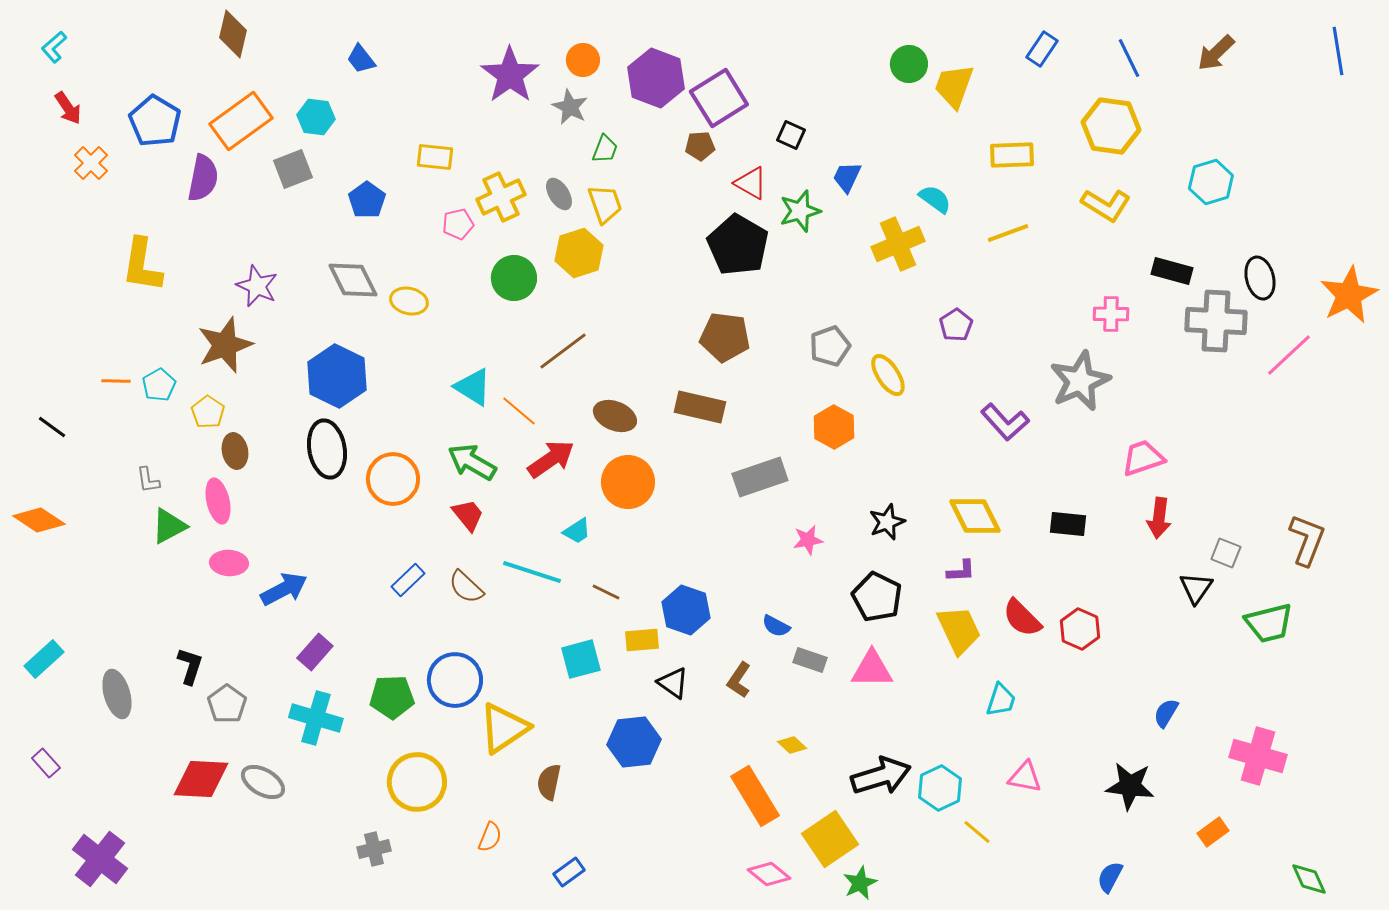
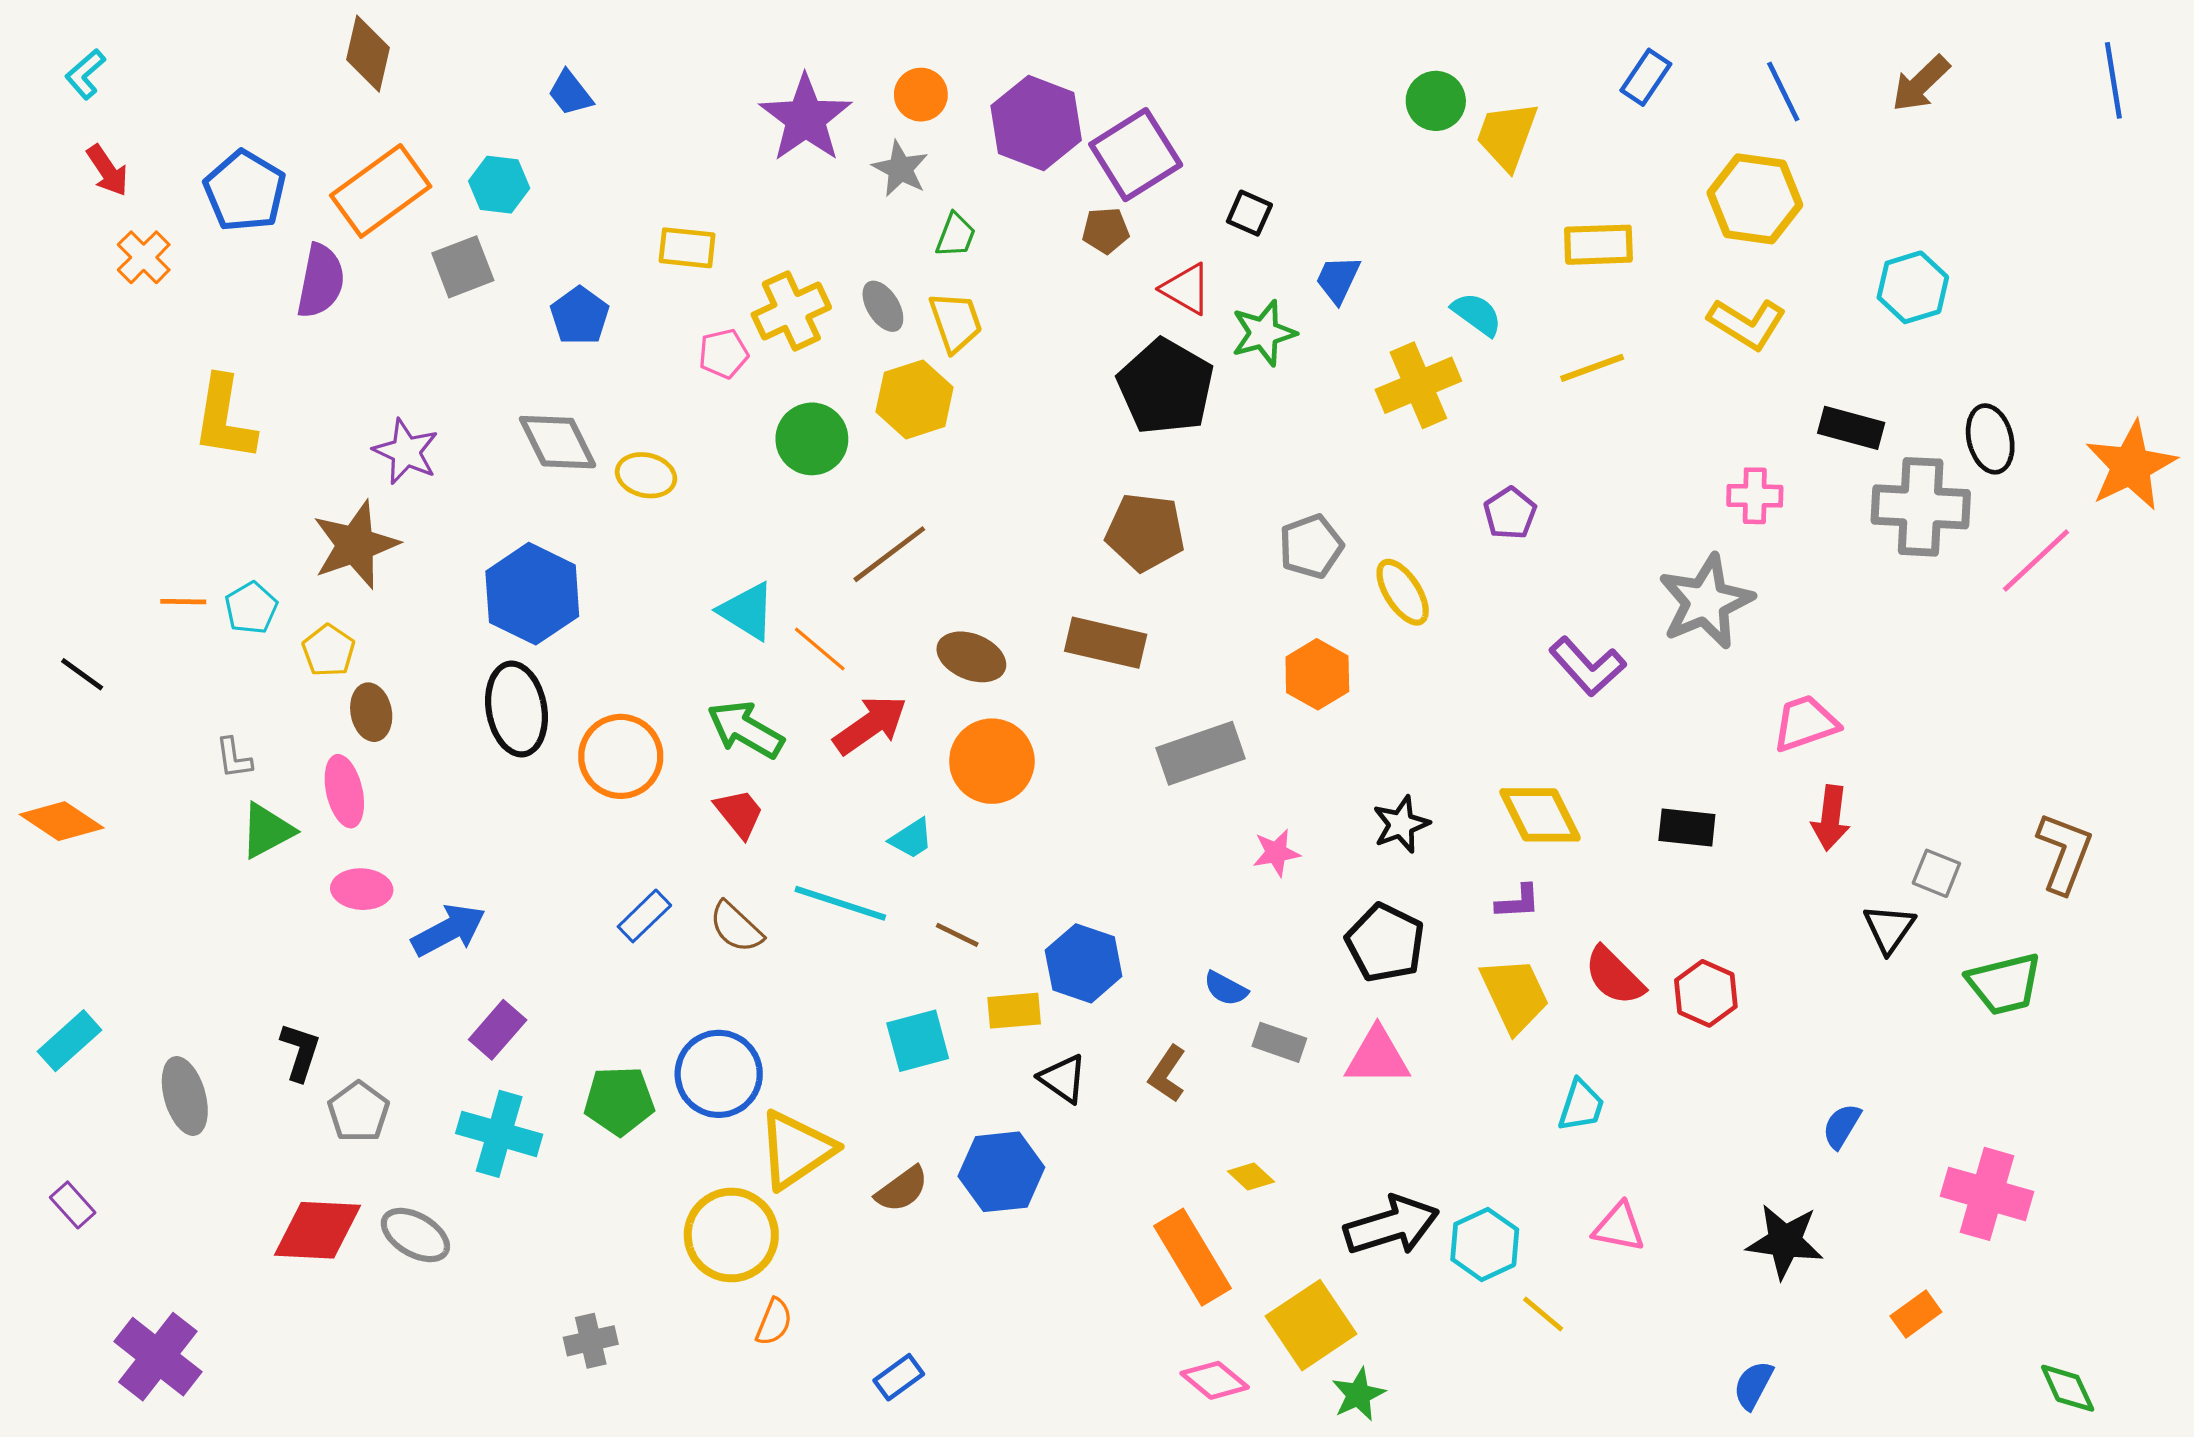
yellow circle: (417, 782) -> (731, 1235), moved
brown semicircle: (549, 782) -> (902, 1189), moved, turned -138

